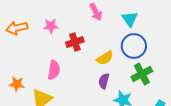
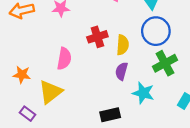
red cross: (75, 42) -> (97, 37), moved
yellow semicircle: (105, 58) -> (123, 45), turned -54

